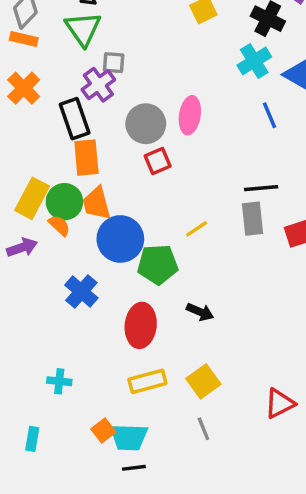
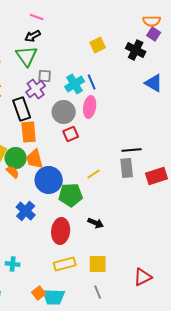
cyan cross: (254, 61) -> (75, 84), moved
blue line: (269, 115) -> (92, 82), moved
yellow square: (203, 381) -> (98, 264), turned 36

